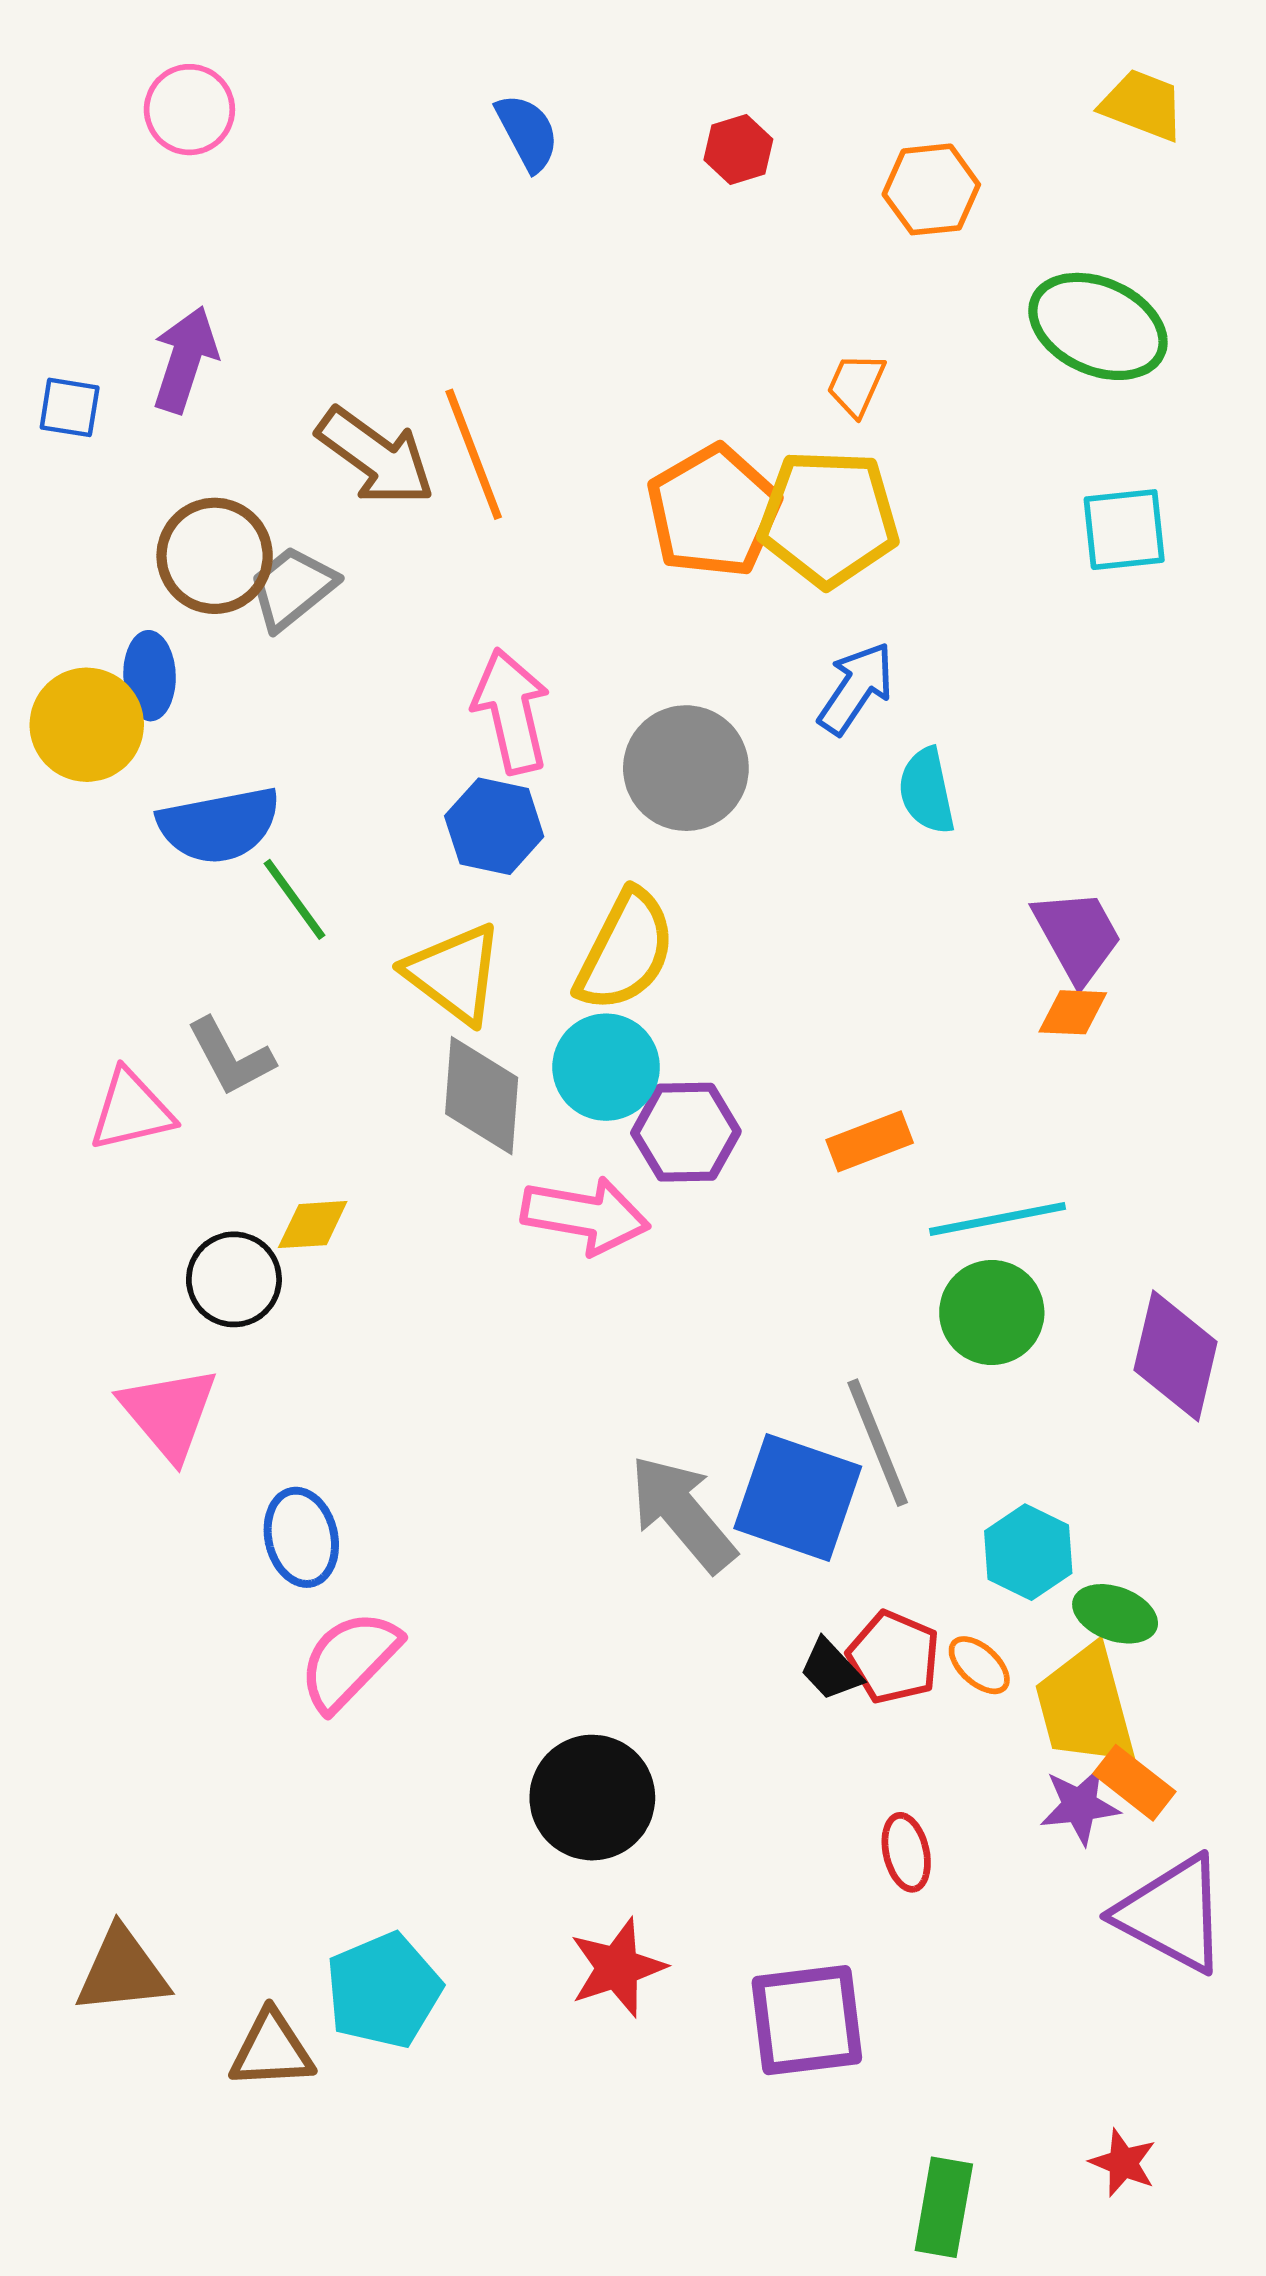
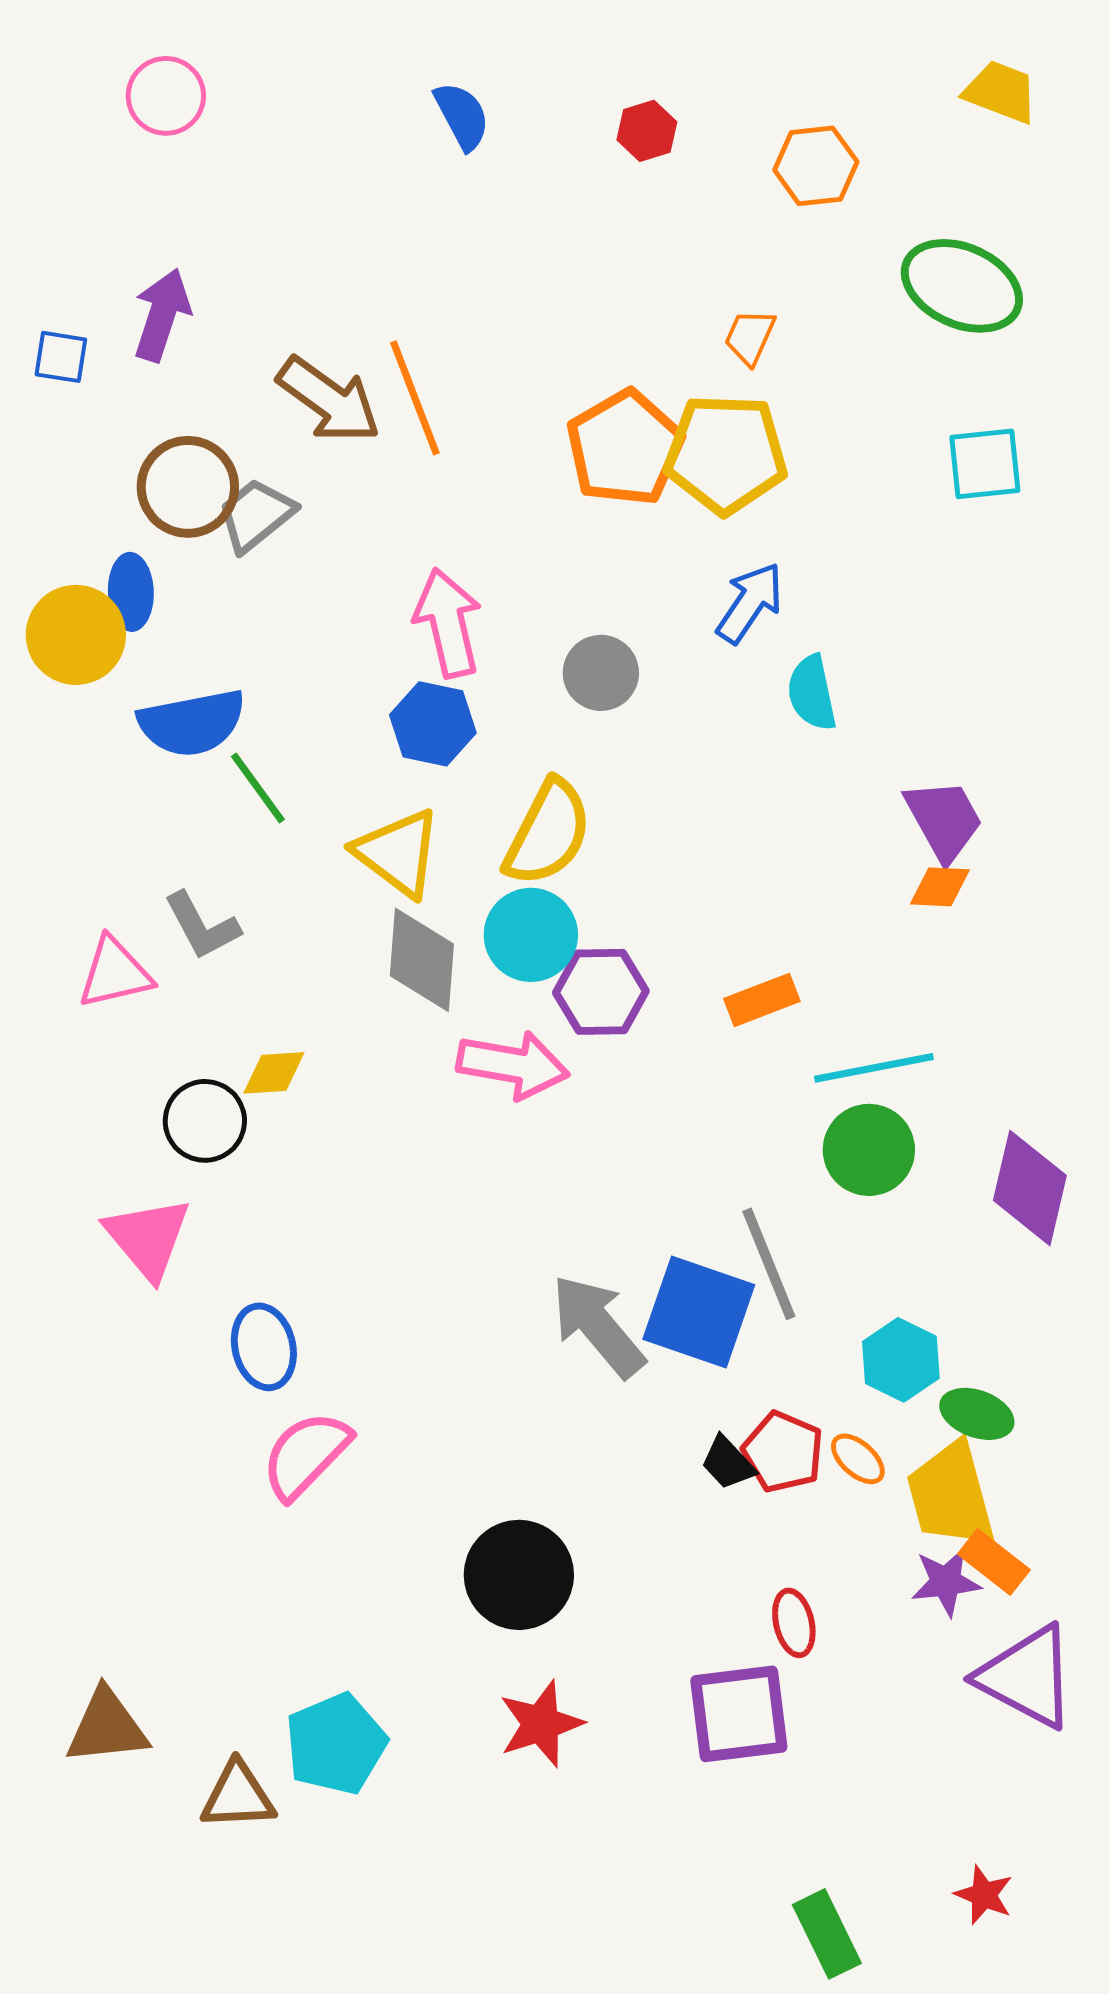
gray circle: (686, 768) -> (601, 673), size x0.7
purple square: (807, 2020) -> (739, 1714), moved
green rectangle: (944, 2207) -> (827, 1934), turned -36

